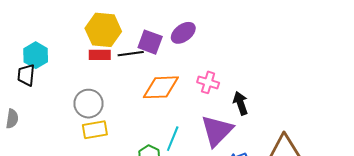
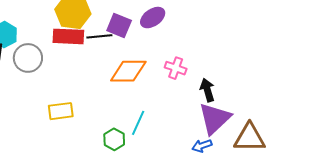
red rectangle: (100, 55) -> (68, 36), size x1.4
gray circle: (88, 104) -> (28, 58), moved
purple triangle: (217, 131) -> (215, 118), moved

